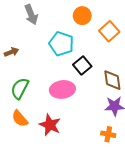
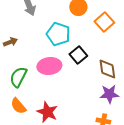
pink ellipse: (62, 89) -> (49, 66), moved

